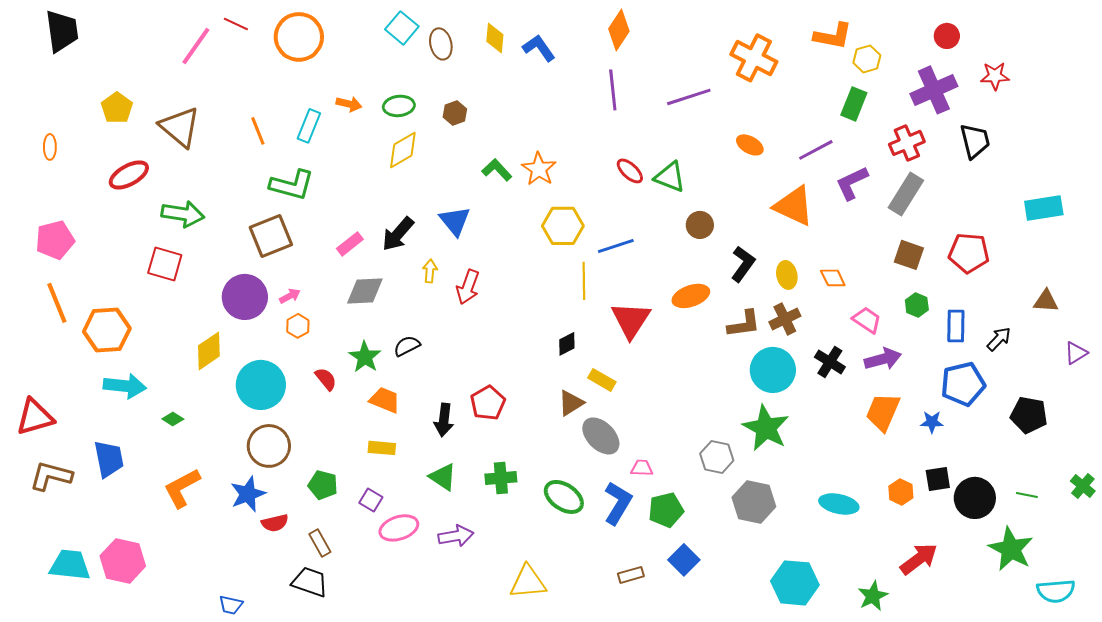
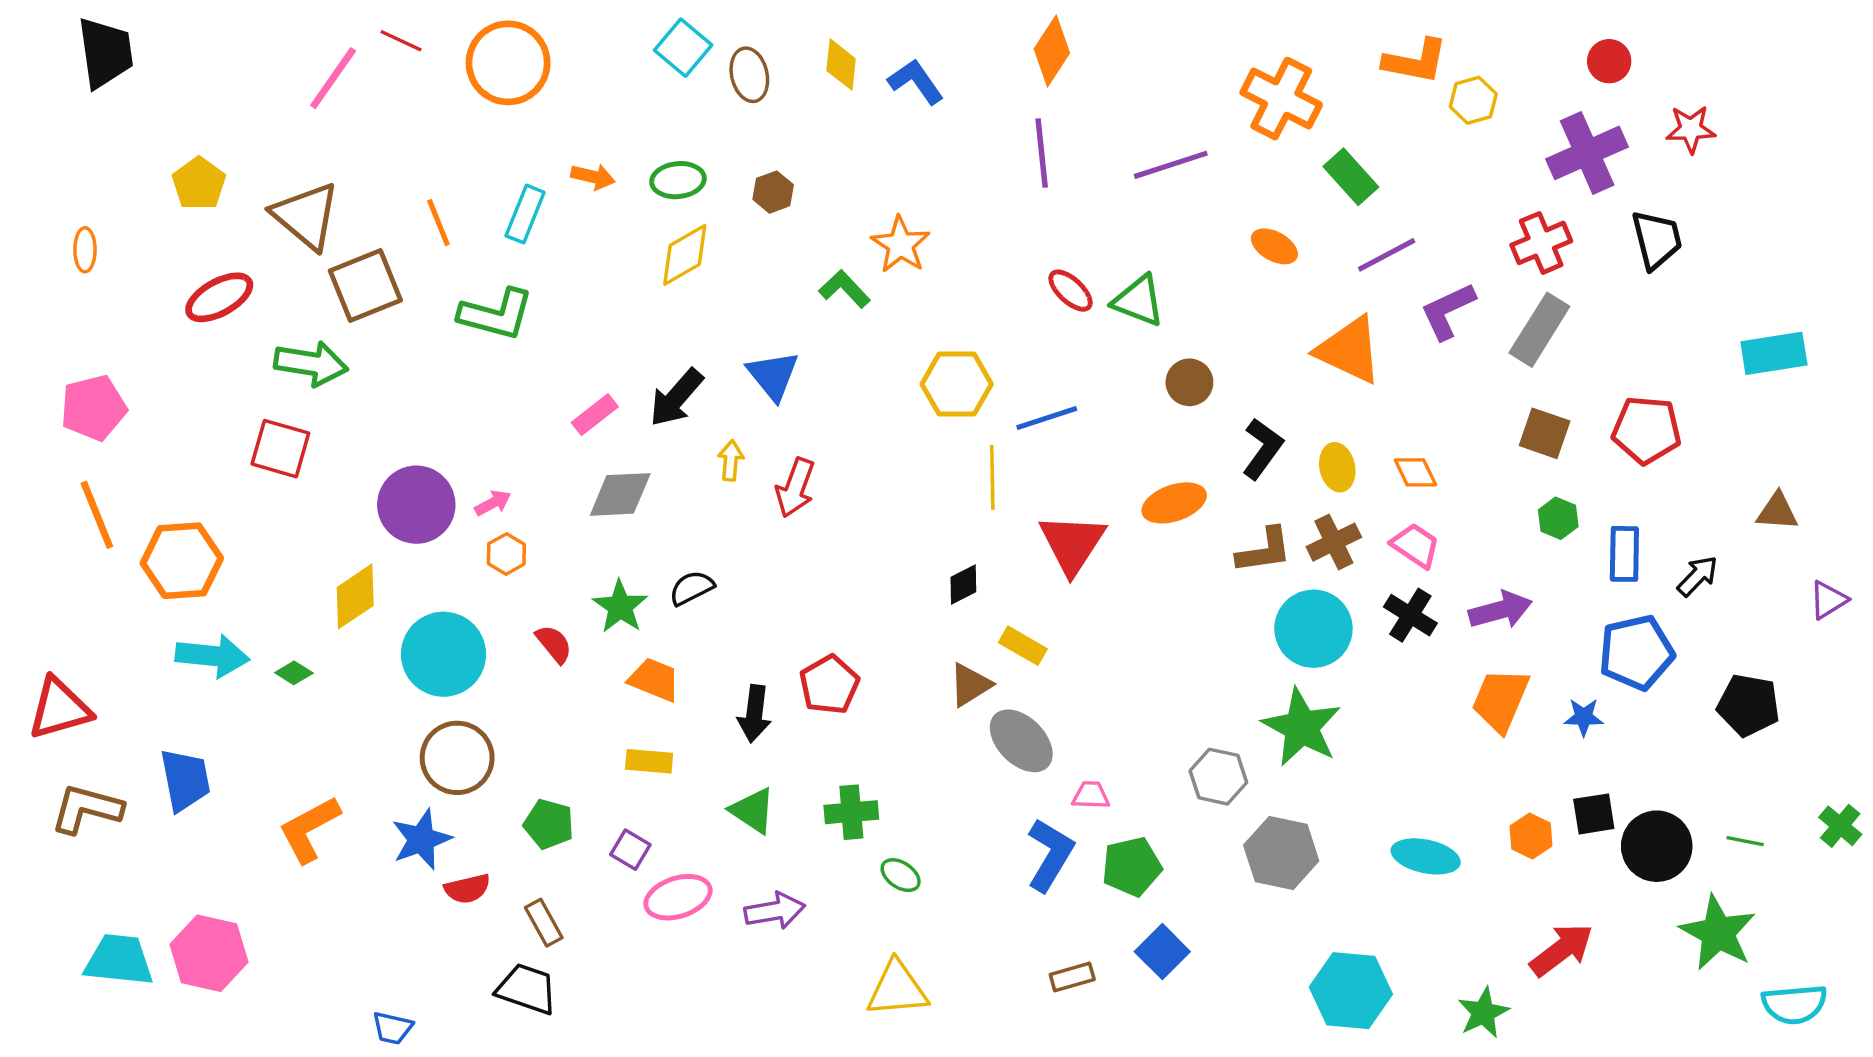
green rectangle: (854, 104) -> (1351, 177), moved, turned -64
orange star: (539, 169) -> (901, 245), moved
brown square: (271, 236) -> (365, 285), moved
pink trapezoid: (867, 320) -> (1415, 545), moved
green diamond: (173, 419) -> (294, 673), moved
green ellipse: (564, 497) -> (901, 875), moved, size x0.6

